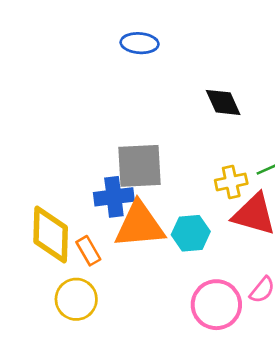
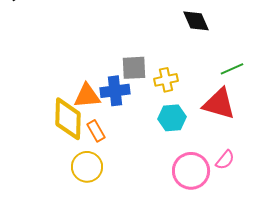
gray square: (140, 166) -> (134, 68), size x0.7
yellow cross: (231, 182) -> (166, 80), moved
orange triangle: (140, 225) -> (87, 96), moved, size x0.7

